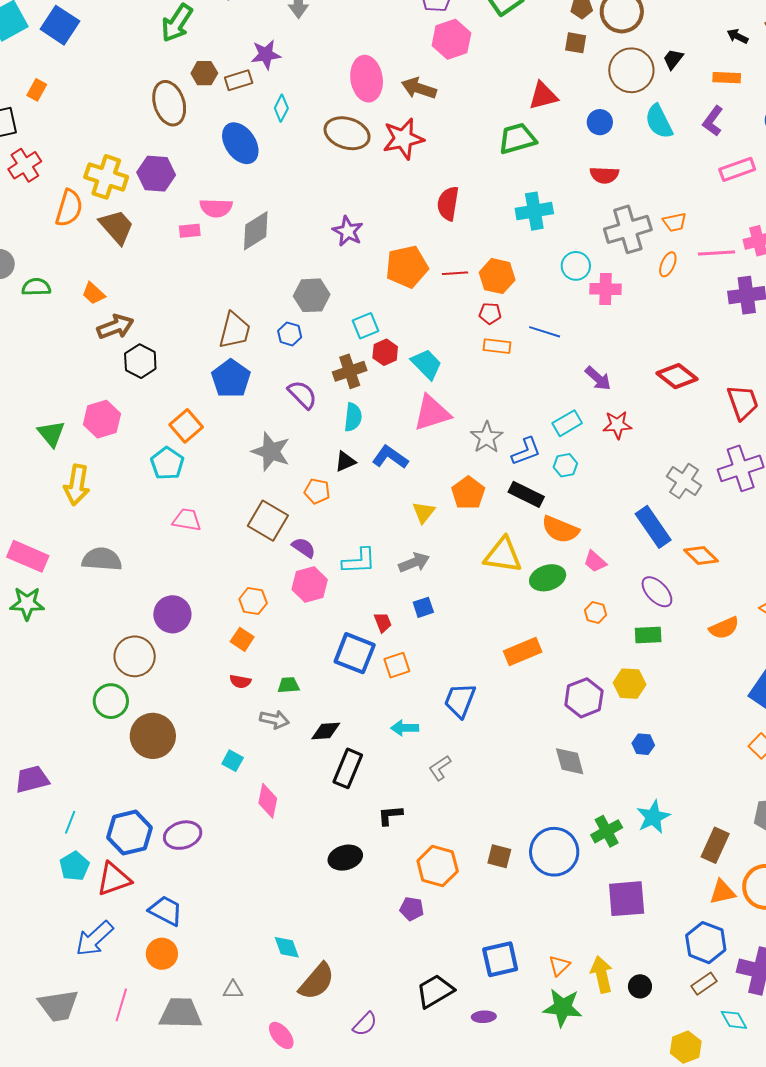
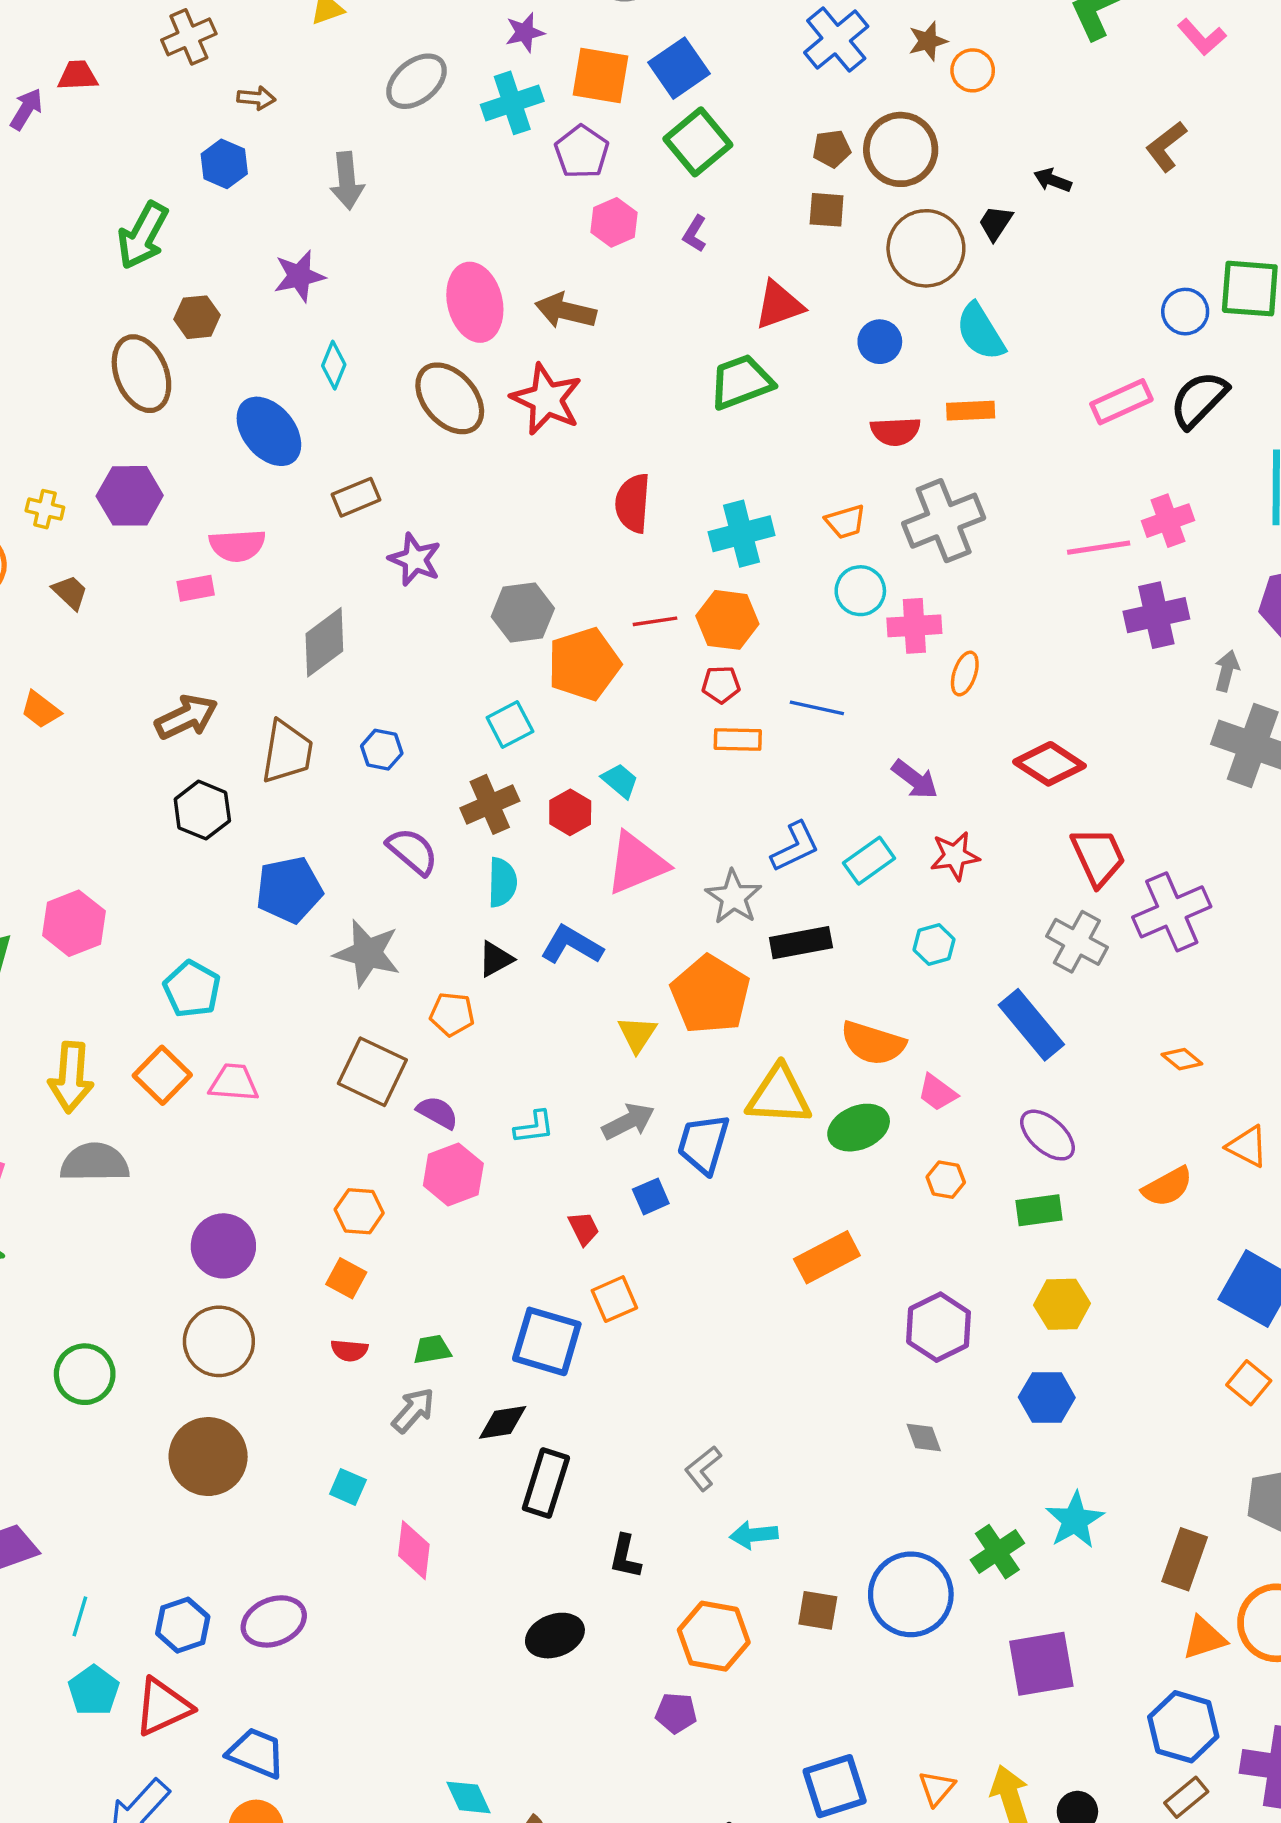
black arrow: (738, 36) -> (1053, 180), moved
pink hexagon: (451, 39) -> (614, 222), size x0.7
orange rectangle: (727, 78) -> (971, 411), moved
brown rectangle: (239, 80) -> (356, 497), moved
purple L-shape: (713, 121) -> (695, 234), moved, size x0.7
brown ellipse: (347, 133) -> (450, 398), turned 36
red star: (403, 139) -> (546, 399), turned -30
yellow cross: (106, 177) -> (45, 509), size x0.5
cyan cross: (534, 211) -> (742, 534), moved
orange trapezoid: (675, 222) -> (845, 522), moved
brown trapezoid: (117, 227) -> (70, 592), size x0.6
gray diamond: (256, 231) -> (324, 642), moved
purple star: (348, 231) -> (415, 559), moved
orange ellipse: (668, 264) -> (965, 674), moved
orange pentagon: (407, 267) -> (584, 664), moved
gray hexagon: (312, 295) -> (523, 612), moved
brown arrow: (115, 327) -> (186, 717), moved
red hexagon: (385, 352) -> (570, 812), moved
black hexagon: (140, 361) -> (202, 810), moved
cyan trapezoid: (427, 364) -> (620, 781), size x0.7
blue pentagon: (231, 379) -> (289, 890), moved, turned 30
red trapezoid: (743, 402) -> (1098, 857), moved
orange square: (186, 426) -> (162, 1075), moved
blue L-shape: (526, 451) -> (795, 847), moved
cyan hexagon: (565, 465) -> (934, 945), moved
yellow arrow: (77, 485) -> (71, 1077), moved
orange pentagon: (468, 493) -> (710, 995), size x1.4
black rectangle: (526, 494) -> (801, 943), moved, turned -32
orange diamond: (701, 556) -> (1182, 1059), moved, size x0.7
cyan L-shape: (359, 561) -> (534, 1127), size x0.7
blue square: (355, 653) -> (547, 1341), moved
brown circle: (135, 656) -> (219, 1341), moved
yellow hexagon: (630, 684) -> (1062, 1304), moved
blue trapezoid: (460, 700) -> (703, 1144), moved
green circle: (111, 701) -> (85, 1374), moved
gray arrow: (274, 719) -> (413, 1410), turned -56
cyan arrow: (405, 728) -> (754, 1535), moved
blue hexagon: (643, 744) -> (1047, 1397), size x1.4
gray diamond: (570, 761) -> (924, 1438), size x0.7
black L-shape: (390, 815) -> (625, 1557), turned -68
blue hexagon: (130, 833) -> (183, 1625), size x0.7

